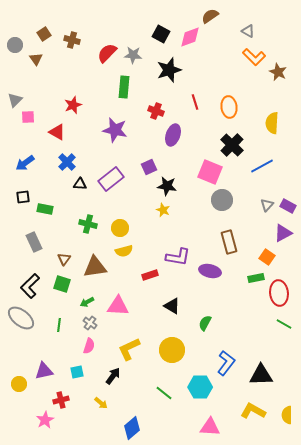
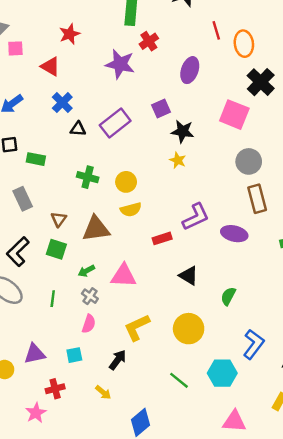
orange ellipse: (229, 107) -> (244, 44), moved
red cross: (156, 111) -> (149, 41), moved, turned 35
gray circle: (222, 200) -> (249, 161), moved
purple L-shape: (178, 257) -> (196, 217), turned -35

